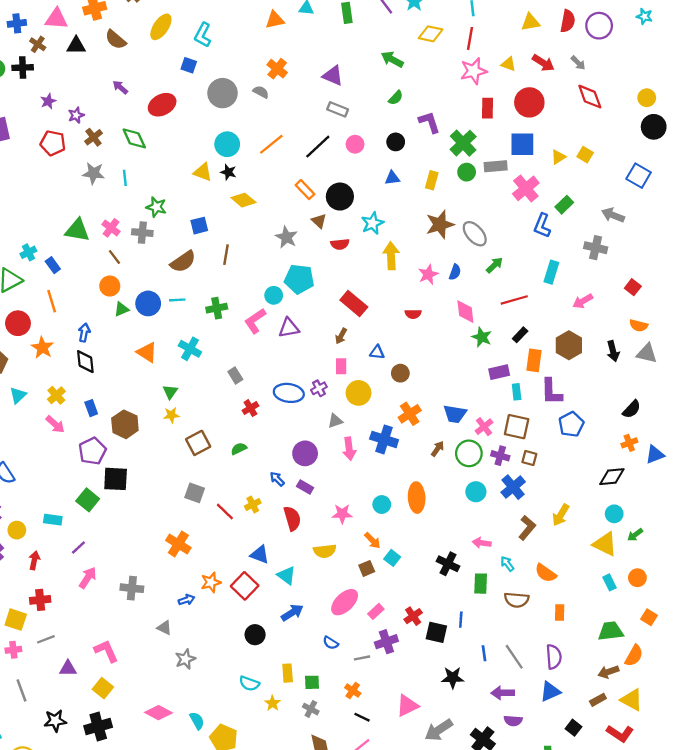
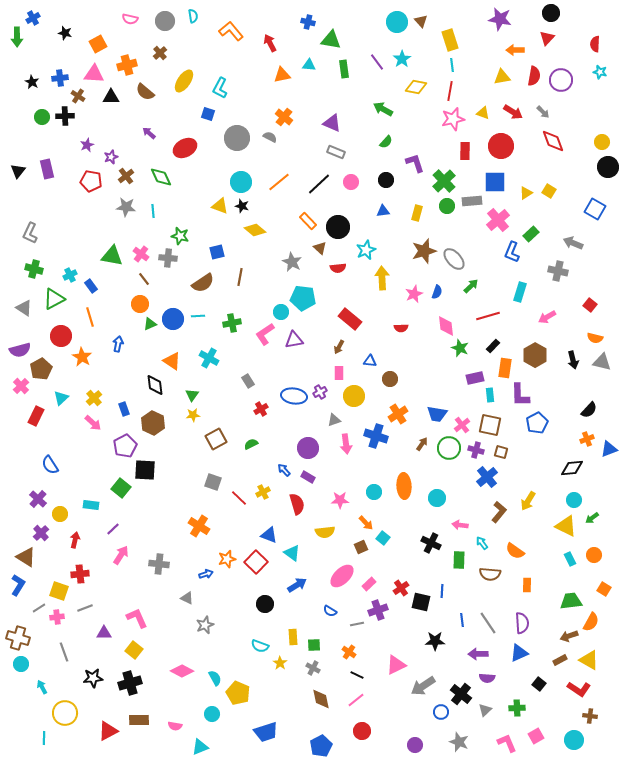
black diamond: (85, 362) -> (155, 385), moved
cyan circle: (476, 492) -> (437, 498), moved

